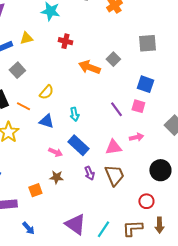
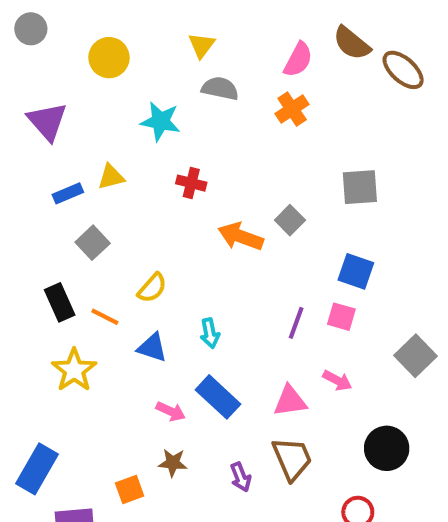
purple line: (116, 109) -> (296, 323), turned 56
pink arrow: (136, 137) -> (337, 380), turned 40
purple arrow: (89, 173) -> (241, 477), moved

